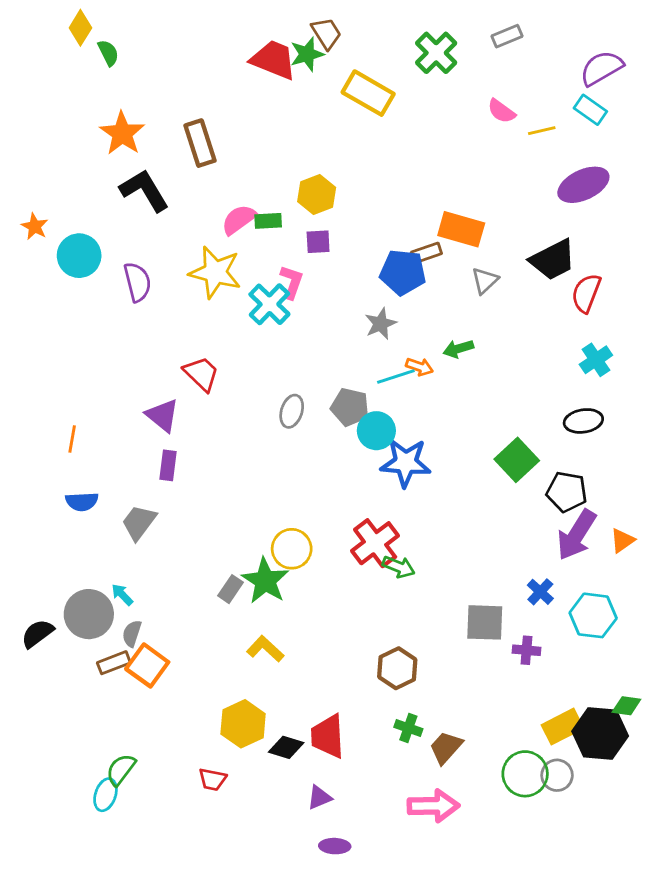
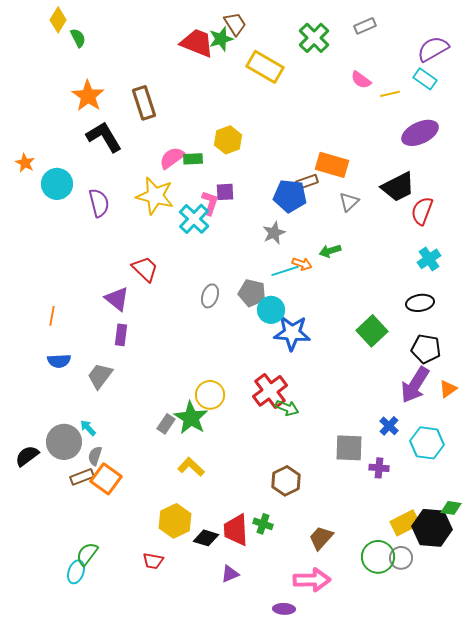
purple square: (318, 242) -> (225, 192), moved
black pentagon: (567, 492) -> (426, 349), moved
green cross: (408, 728) -> (263, 524), moved
purple ellipse: (335, 846) -> (284, 609), moved

